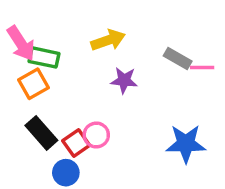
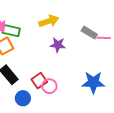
pink circle: (96, 135) -> (49, 86), moved
red square: (76, 143) -> (39, 81), moved

